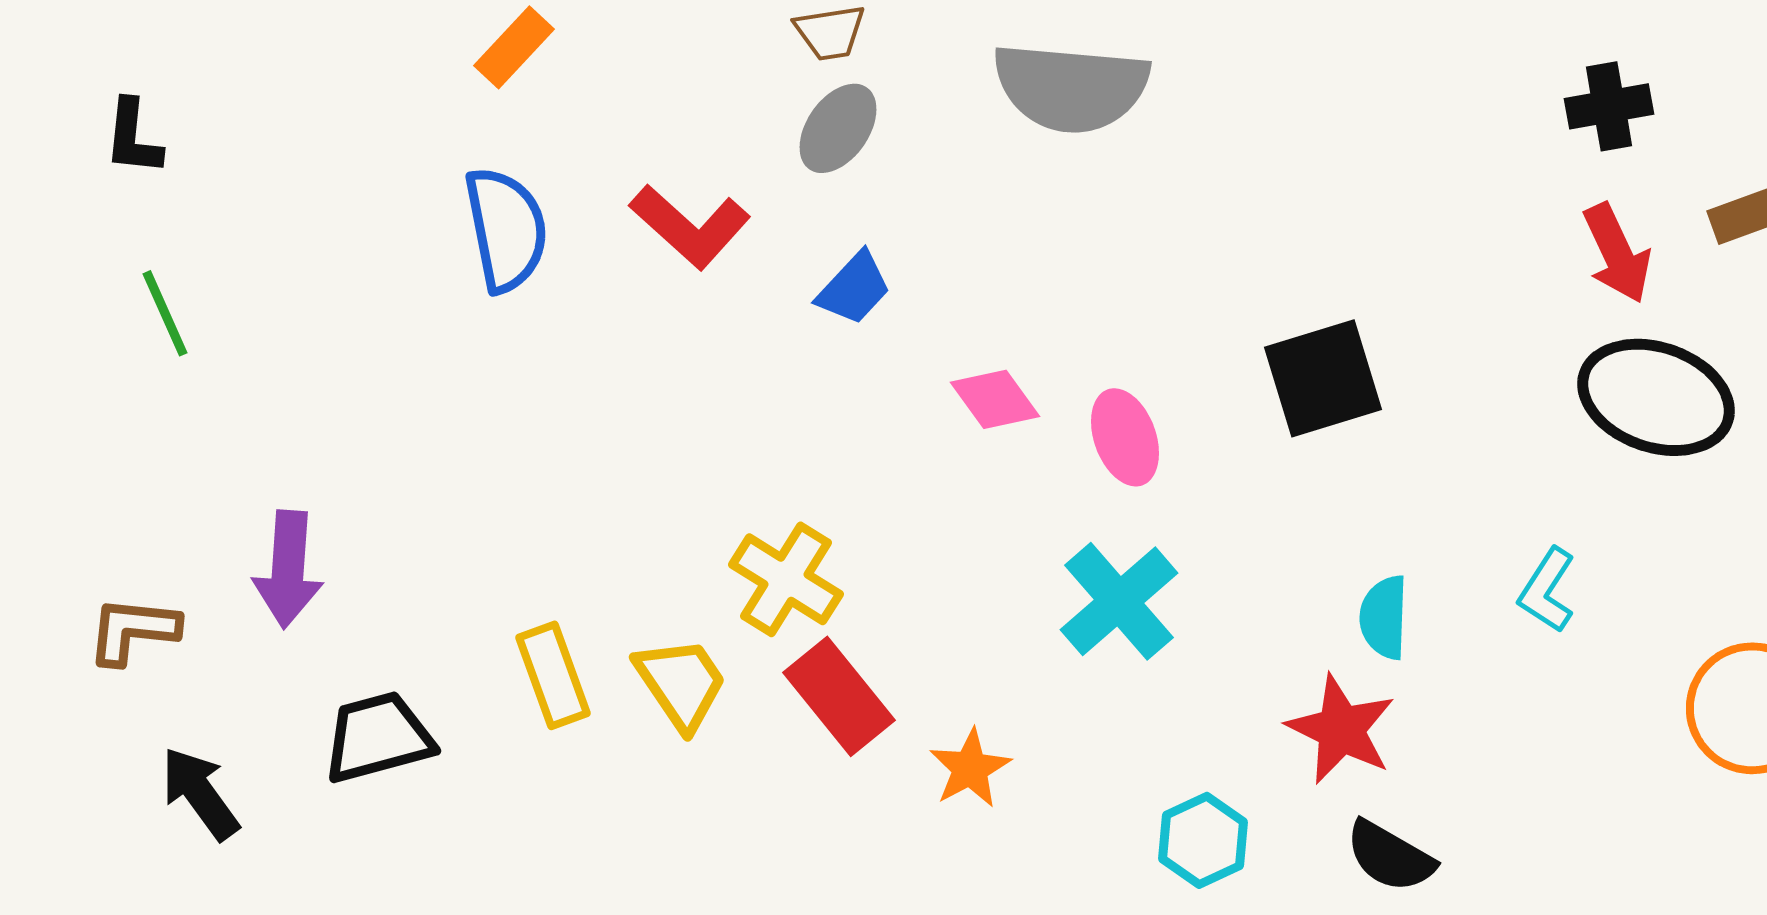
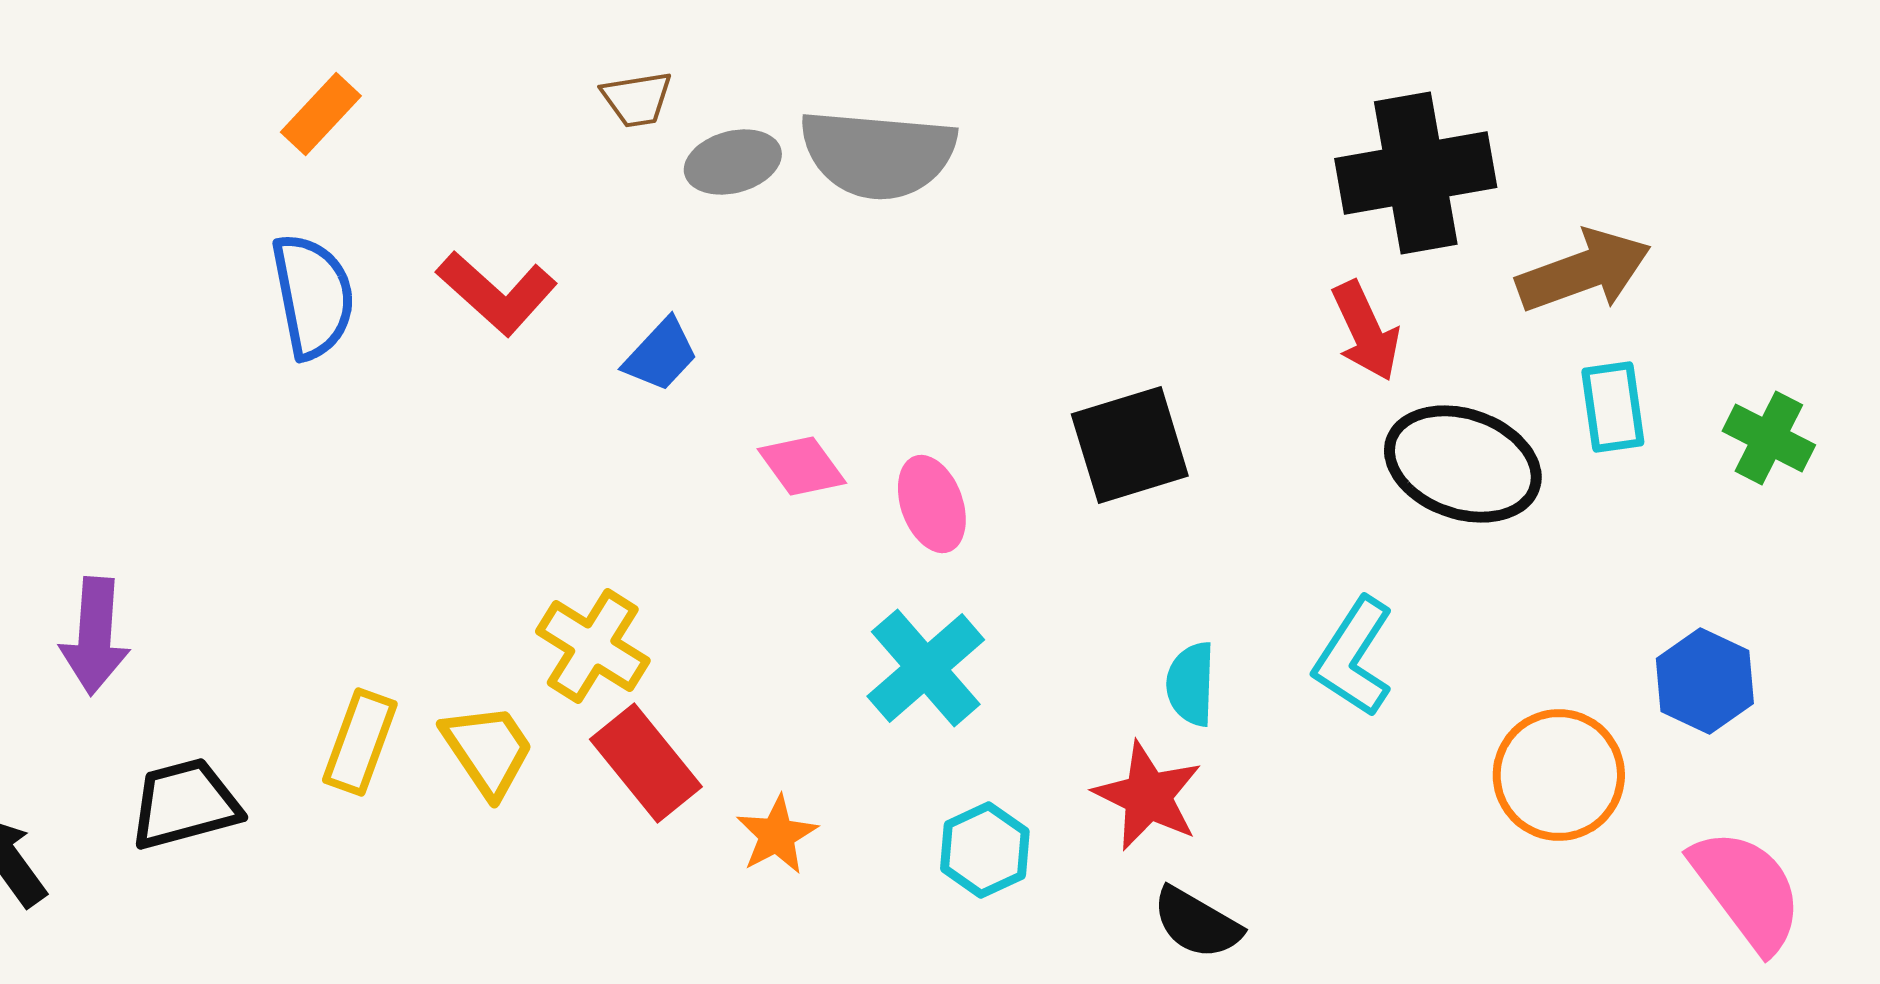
black cross: (1609, 106) -> (1416, 173), size x1.8
gray ellipse: (838, 128) -> (733, 162), moved, turned 40
red arrow: (1617, 253) -> (1366, 331), moved
cyan L-shape: (1547, 590) -> (1354, 657), size x1.4
yellow rectangle: (553, 675) -> (360, 742), turned 40
cyan hexagon: (1203, 840) -> (985, 850), moved

